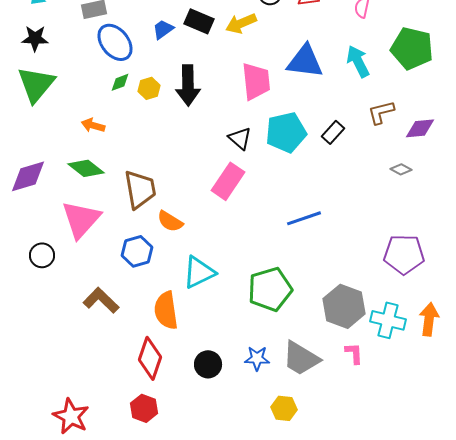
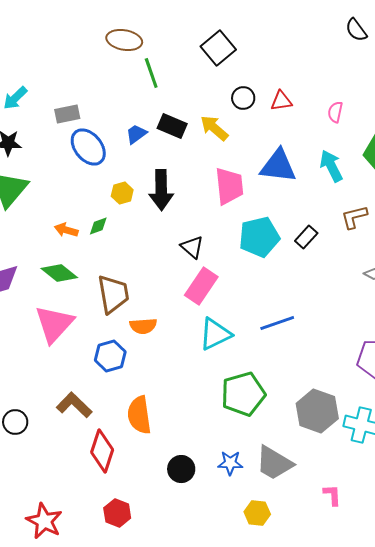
yellow arrow: (241, 23) -> (214, 128), turned 64
green diamond: (120, 82) -> (98, 226), moved
black triangle: (240, 138) -> (192, 247), moved
orange semicircle: (170, 221) -> (143, 326), turned -36
black circle: (42, 255) -> (15, 422), moved
cyan triangle: (199, 272) -> (215, 334), moved
pink L-shape: (354, 353) -> (332, 495), moved
red diamond: (150, 358) -> (102, 451), moved

